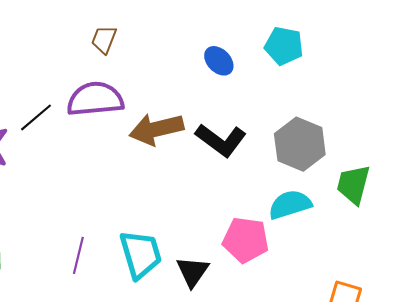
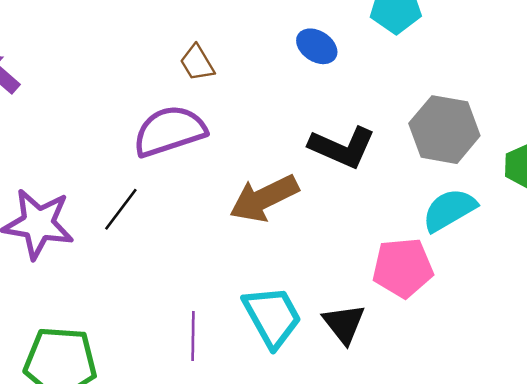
brown trapezoid: (104, 40) -> (197, 63), moved, turned -40
black line: (36, 117) -> (121, 209), moved
brown arrow: (156, 129) -> (264, 198), moved

